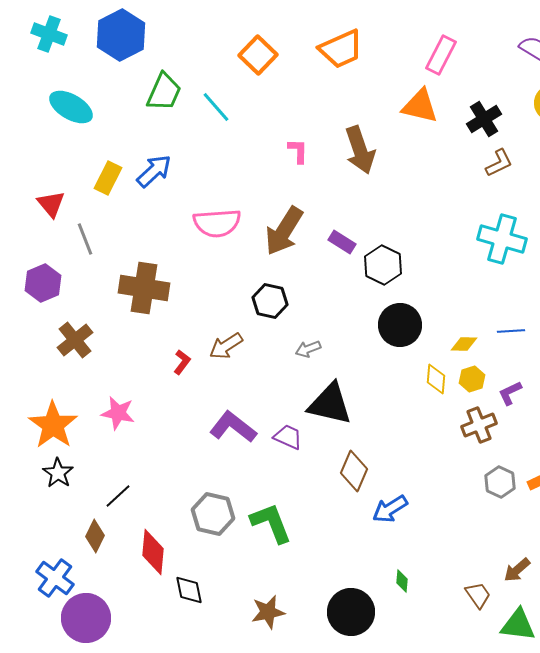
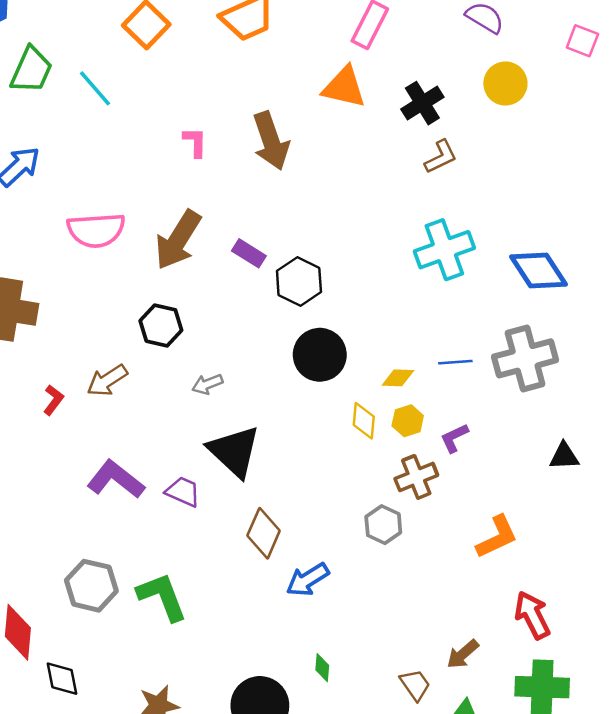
cyan cross: (502, 239) -> (444, 250), turned -36
black triangle: (330, 404) -> (234, 451), turned 30
gray hexagon: (500, 482) -> (383, 525), moved

